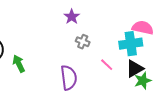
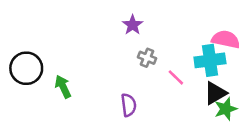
pink line: (107, 65) -> (176, 77), moved
purple semicircle: (69, 78) -> (129, 105), size x0.7

